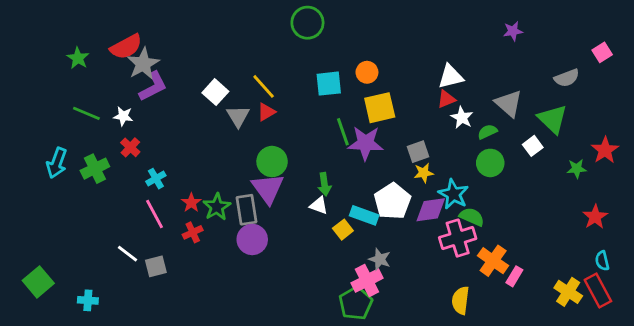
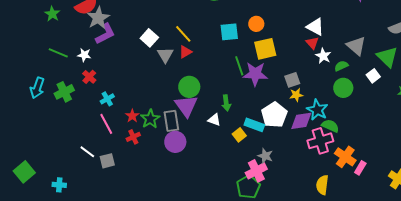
white triangle: (451, 77) -> (315, 27), turned 42
red triangle: (446, 99) -> (312, 43), turned -48
white triangle: (319, 205) -> (214, 120), moved

